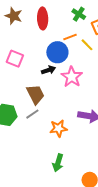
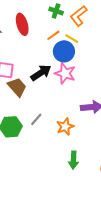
blue circle: (57, 52) -> (64, 51), moved
black arrow: (49, 70) -> (41, 73), size x1.5
brown trapezoid: (36, 94) -> (17, 87), moved

